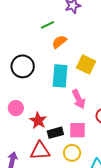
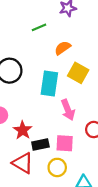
orange semicircle: (59, 42) -> (63, 48), moved
red triangle: (40, 151) -> (23, 163), turned 30

